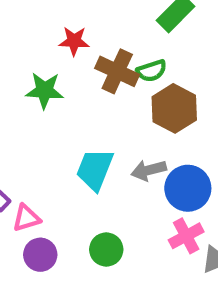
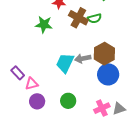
brown hexagon: (174, 108) -> (104, 54), moved
gray arrow: (149, 170) -> (83, 58), moved
pink cross: (186, 236) -> (102, 108), moved

